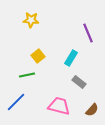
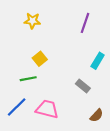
purple line: (88, 33) -> (85, 23), moved, turned 42
cyan rectangle: (71, 58) -> (98, 61), moved
pink trapezoid: (59, 106) -> (47, 109), moved

